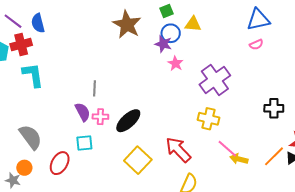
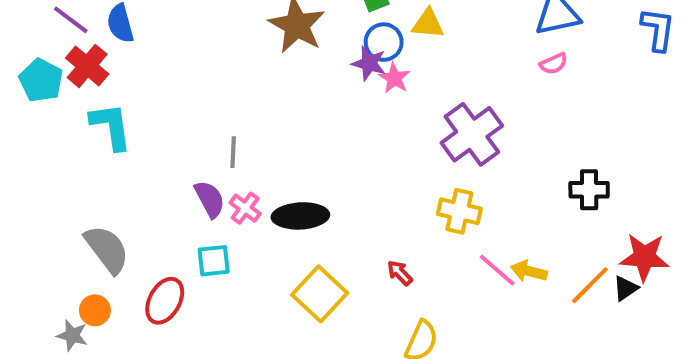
red cross: (21, 45) -> (87, 66), turned -35
pink star: (176, 63) -> (394, 78), moved
pink cross: (100, 117) -> (245, 208), turned 35
black ellipse: (128, 121) -> (300, 216), turned 40
red arrow: (178, 150) -> (400, 273), size x0.5
yellow arrow: (239, 159) -> (529, 271), moved

